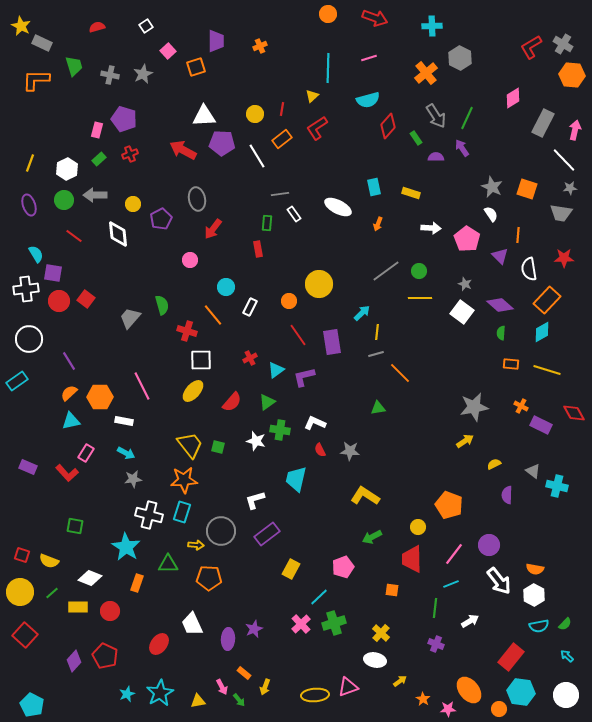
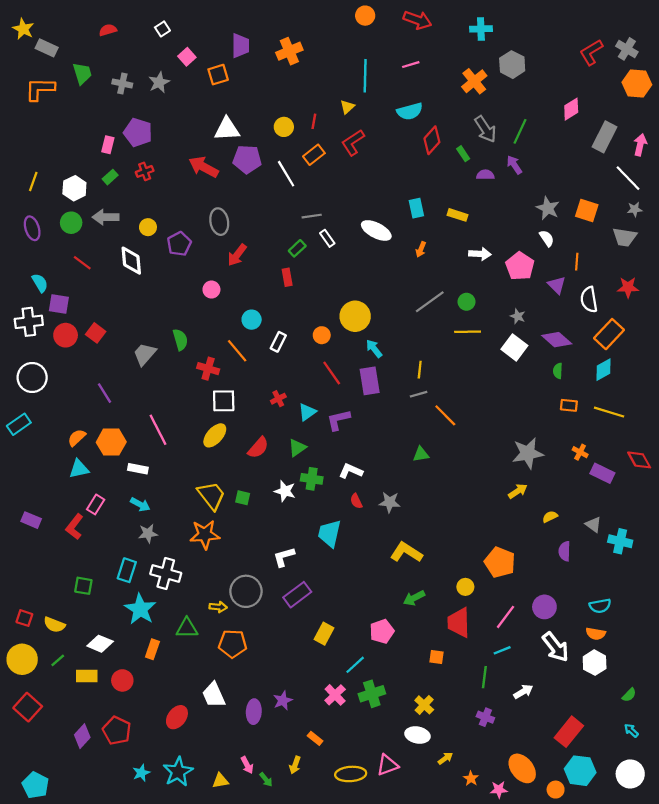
orange cross: (260, 46) -> (289, 51), size x1.6
green rectangle: (267, 223) -> (297, 248), turned 42
cyan arrow: (362, 313) -> (374, 349), moved, turned -84
purple line: (69, 361) -> (105, 393), moved
red L-shape: (67, 473) -> (74, 527), turned 80
cyan rectangle: (182, 512) -> (127, 570), moved
cyan semicircle: (539, 626) -> (600, 606), moved
orange rectangle: (244, 673) -> (315, 738), moved

